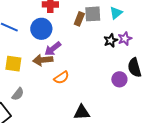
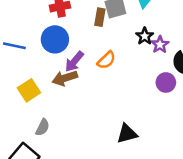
purple star: (125, 39) -> (160, 45), moved
yellow square: (13, 64) -> (29, 90), turned -30
orange semicircle: (61, 78) -> (106, 60), moved

